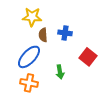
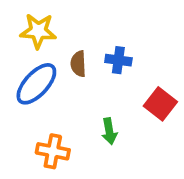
yellow star: (32, 17) -> (38, 31), moved
blue ellipse: (29, 57) -> (36, 84), moved

